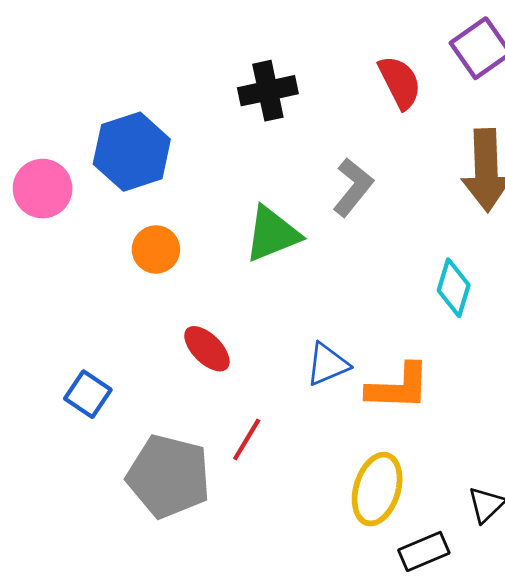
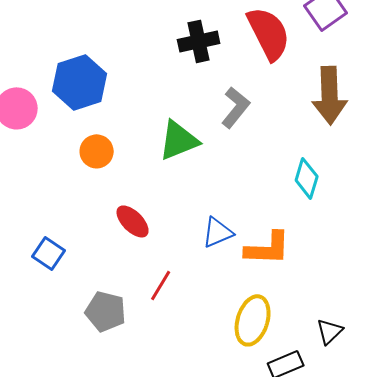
red semicircle: (400, 82) -> (269, 33), size x1.4
black cross: (268, 91) -> (199, 41), moved
gray pentagon: (169, 476) -> (106, 311), size x0.7

